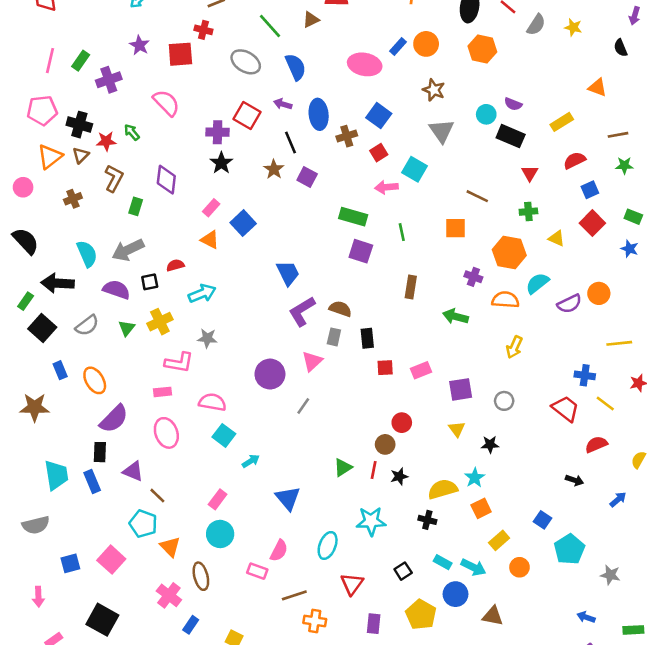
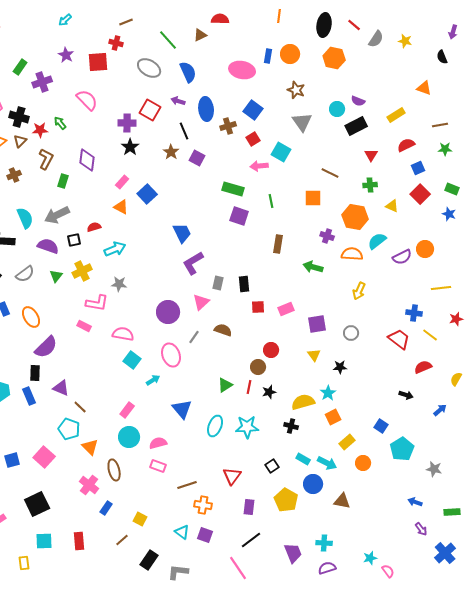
blue rectangle: (398, 46) -> (268, 56), turned -32
black rectangle: (511, 136) -> (356, 126), turned -50
brown semicircle: (340, 309) -> (223, 330), moved
pink rectangle: (163, 392) -> (84, 326), turned 32
pink ellipse: (166, 433) -> (171, 355), moved
cyan ellipse: (328, 545) -> (215, 426), moved
pink semicircle: (279, 551) -> (158, 443), moved, turned -132
black square: (102, 620) -> (37, 504), turned 35

